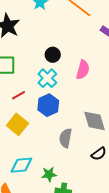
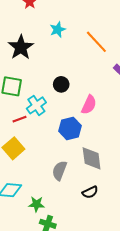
cyan cross: (47, 78) -> (36, 105), moved
blue hexagon: (48, 105) -> (70, 128), moved

